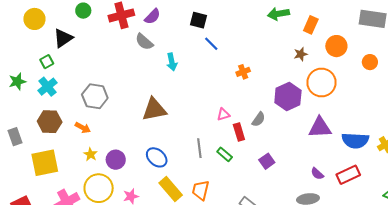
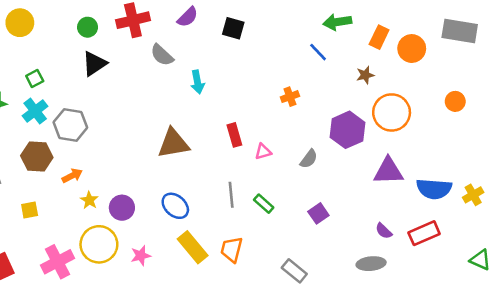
green circle: (83, 11) -> (88, 27), moved
purple semicircle: (152, 16) -> (188, 17), moved
black triangle: (63, 38) -> (94, 64), moved
blue line: (211, 44) -> (318, 52), moved
orange circle: (336, 46) -> (412, 49), moved
orange circle: (370, 62) -> (455, 101), moved
gray hexagon: (95, 96) -> (70, 125), moved
orange arrow: (83, 128) -> (72, 176), moved, turned -56
red rectangle: (239, 132) -> (234, 135), moved
yellow square: (45, 163) -> (30, 210), size x0.5

